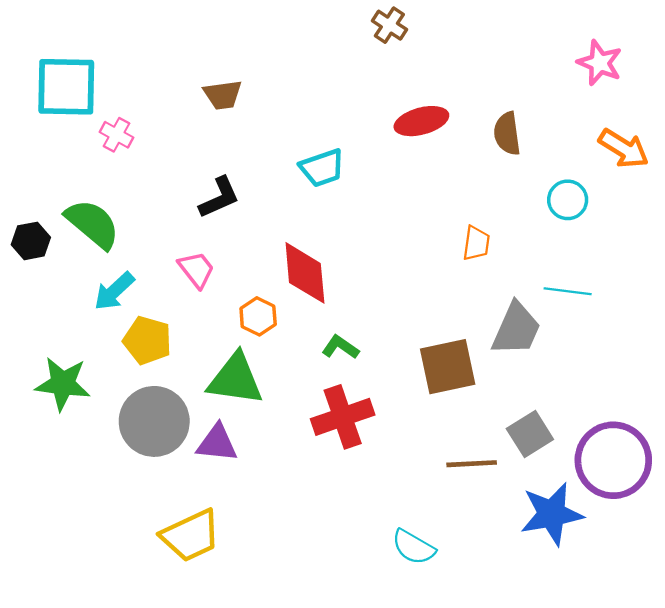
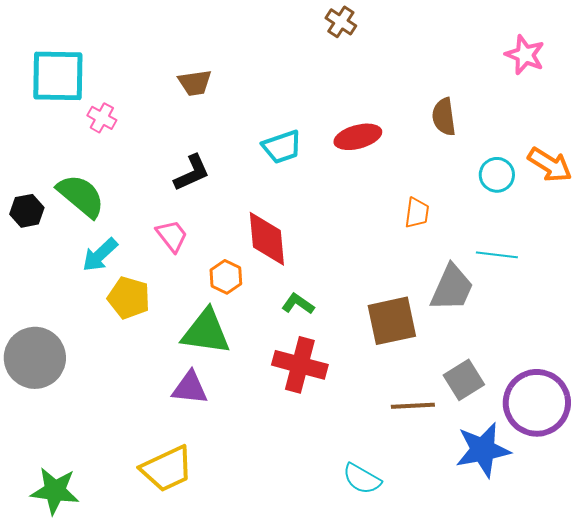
red ellipse: (421, 121) -> (358, 137), moved
orange arrow: (624, 148) -> (550, 165), moved
green star: (63, 384) -> (55, 491), moved
red cross: (343, 417) -> (300, 365), turned 34
gray circle: (154, 421) -> (35, 358), moved

